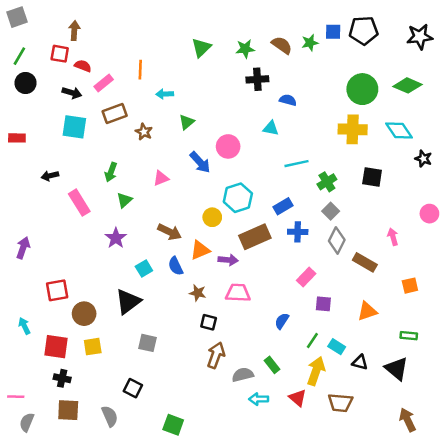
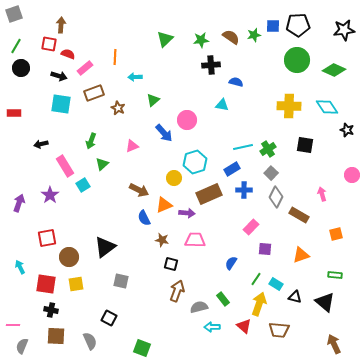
green circle: (362, 89) -> (297, 60), moved
cyan line: (296, 164) -> (243, 147), moved
purple star: (116, 238) -> (50, 195), moved
cyan square: (144, 268) -> (83, 185), moved

